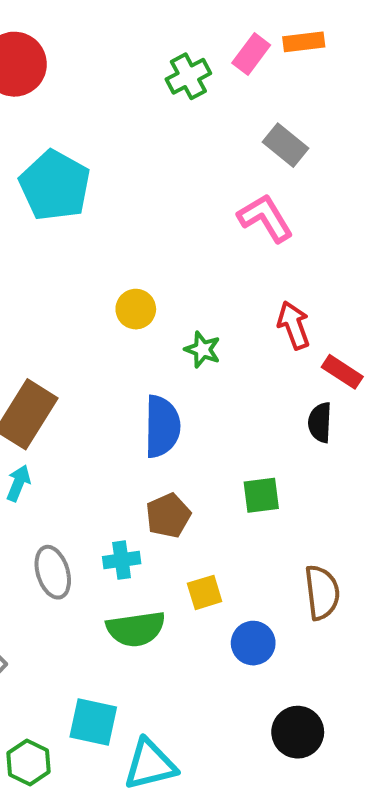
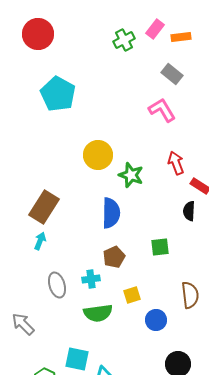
orange rectangle: (304, 42) -> (181, 37), moved
yellow circle: (136, 309) -> (98, 155), size x1.5
green star: (203, 350) -> (131, 175), size x1.4

